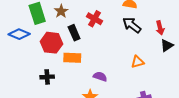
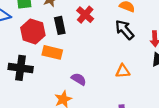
black cross: (47, 77) -> (21, 68), size x1.5

